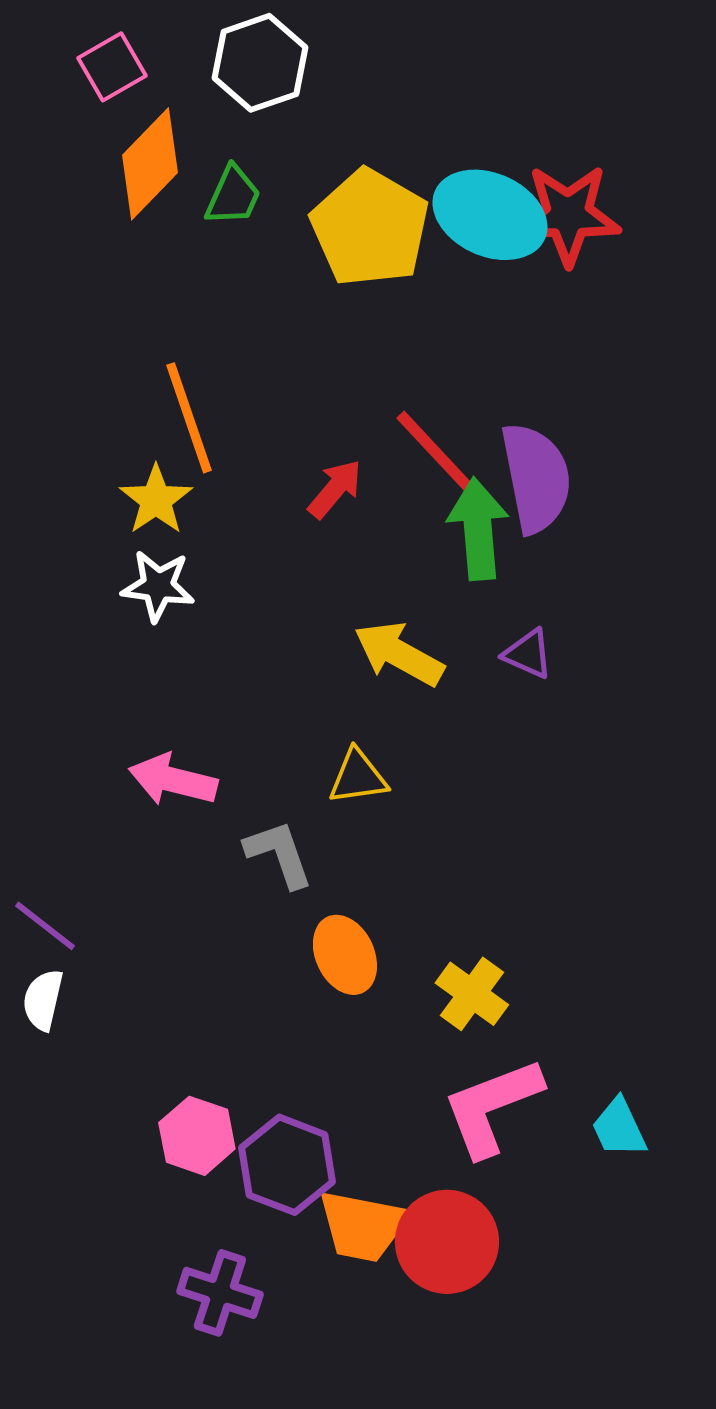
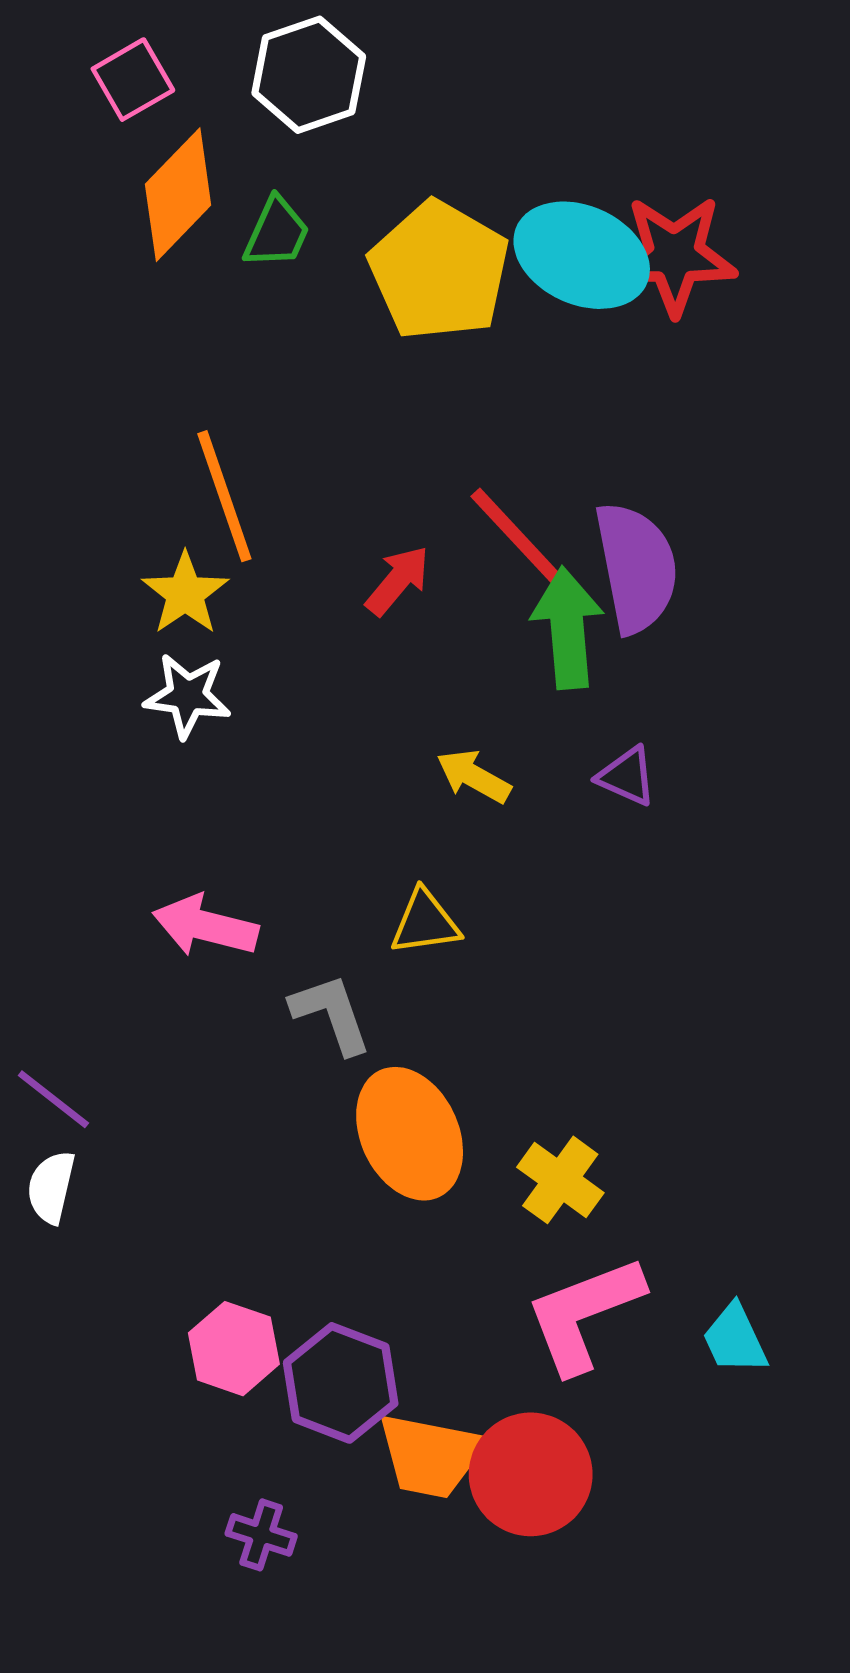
yellow arrow: (399, 654) -> (474, 776), size x0.7
orange ellipse: (345, 955) -> (410, 1134), size x1.4
purple cross: (220, 1293) -> (261, 1535), size x0.7

